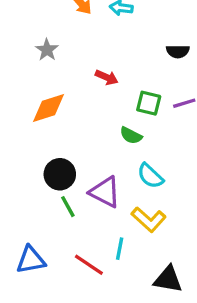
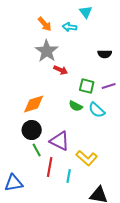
gray star: (47, 50) -> (47, 51), moved, size x1.6
orange diamond: (48, 108) -> (34, 104), moved
cyan semicircle: (150, 176) -> (97, 110), moved
red line: (89, 265) -> (50, 167), moved, turned 66

